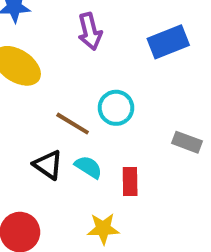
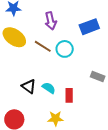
cyan circle: (116, 108) -> (65, 49), moved
brown line: (73, 124) -> (43, 46), moved

